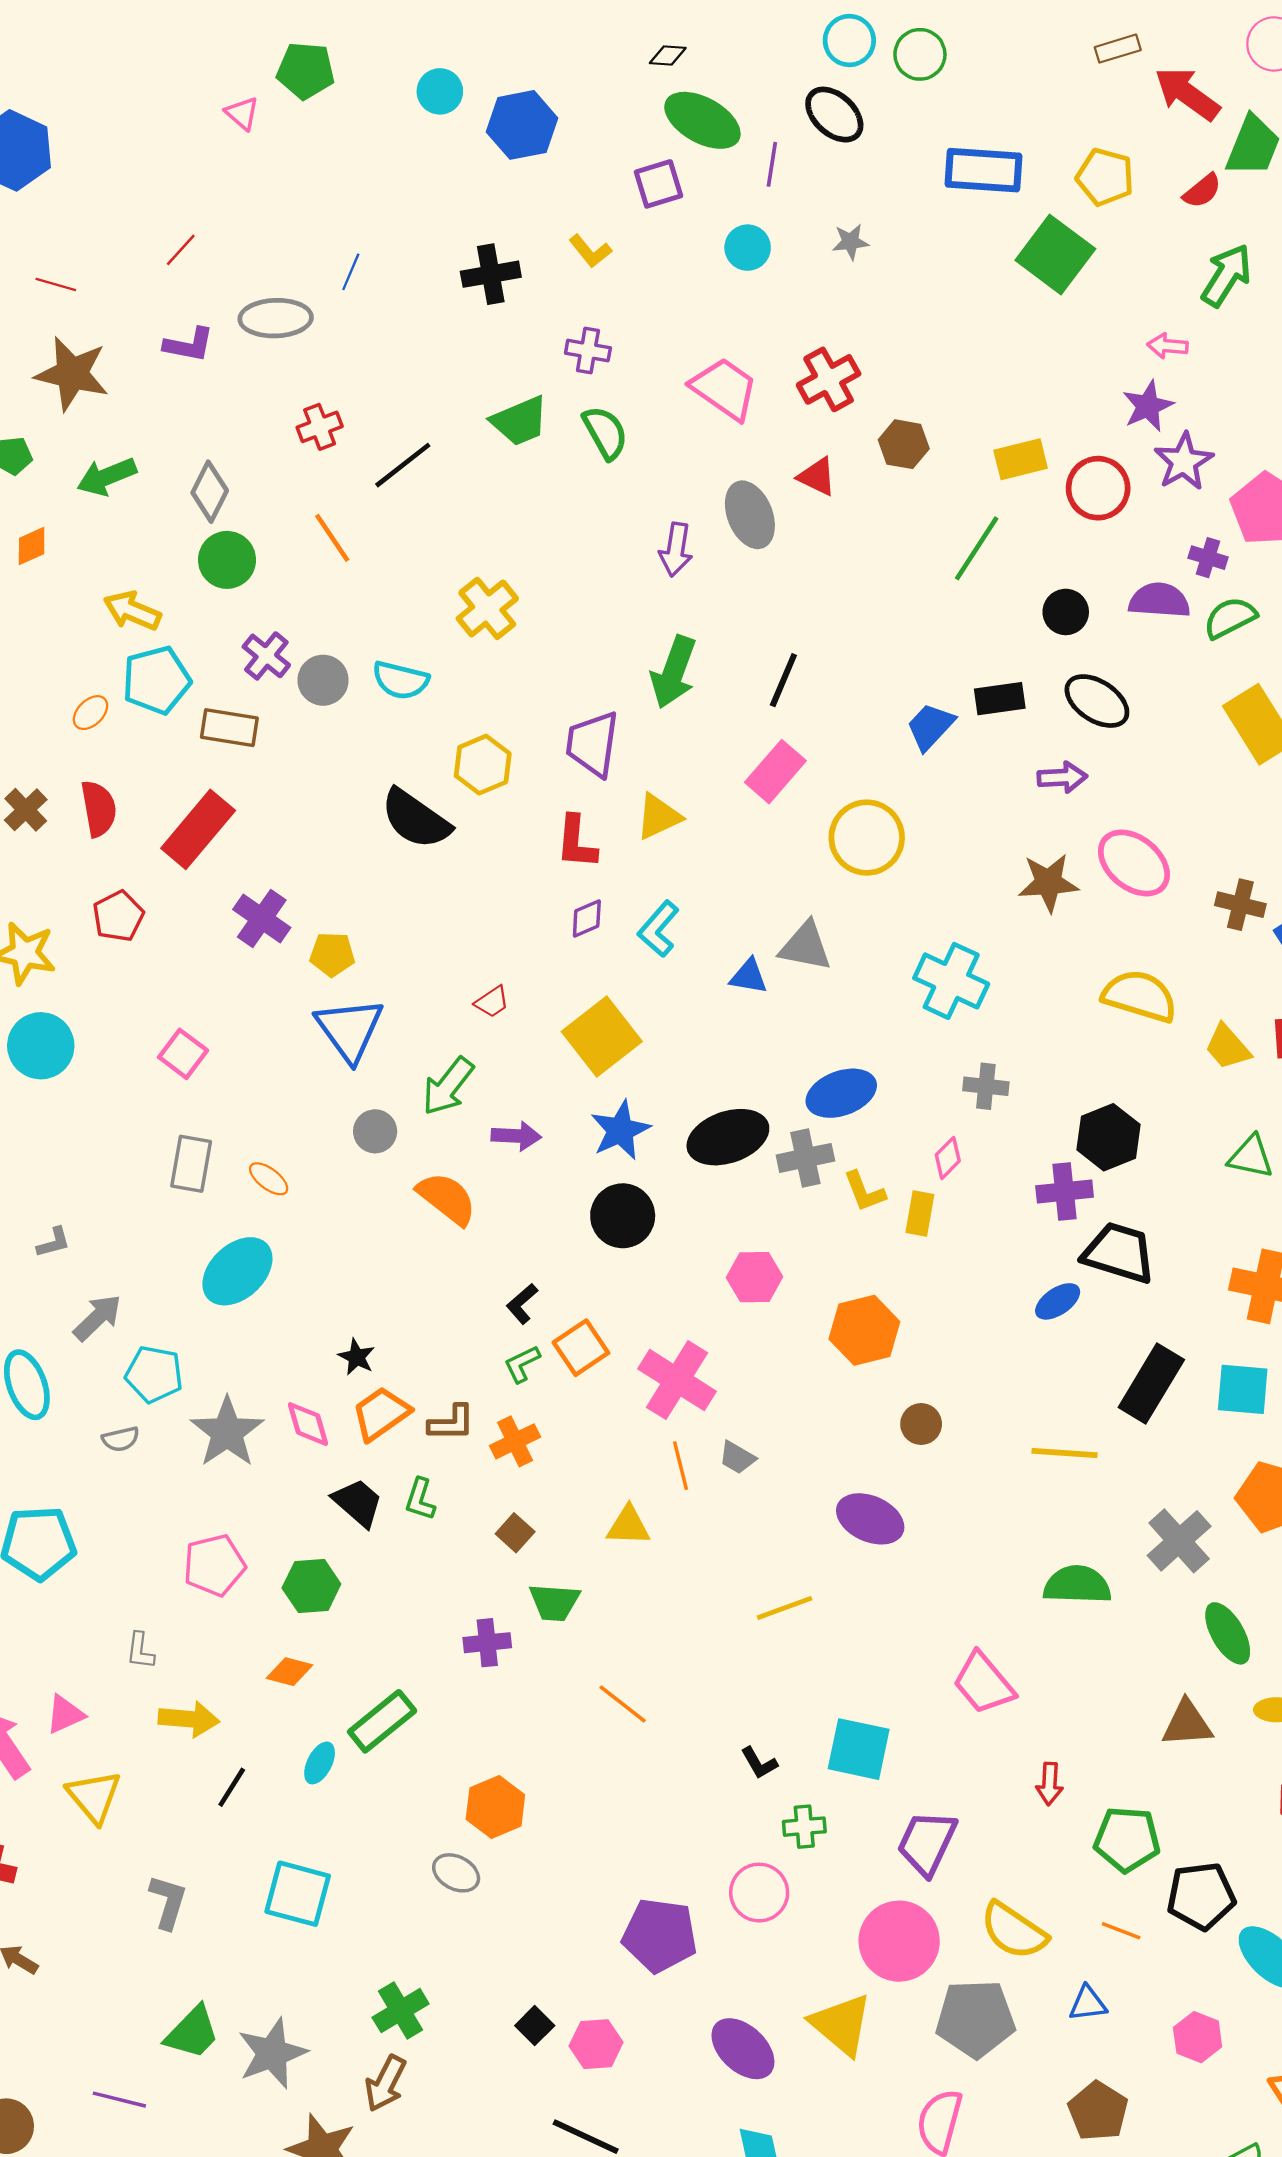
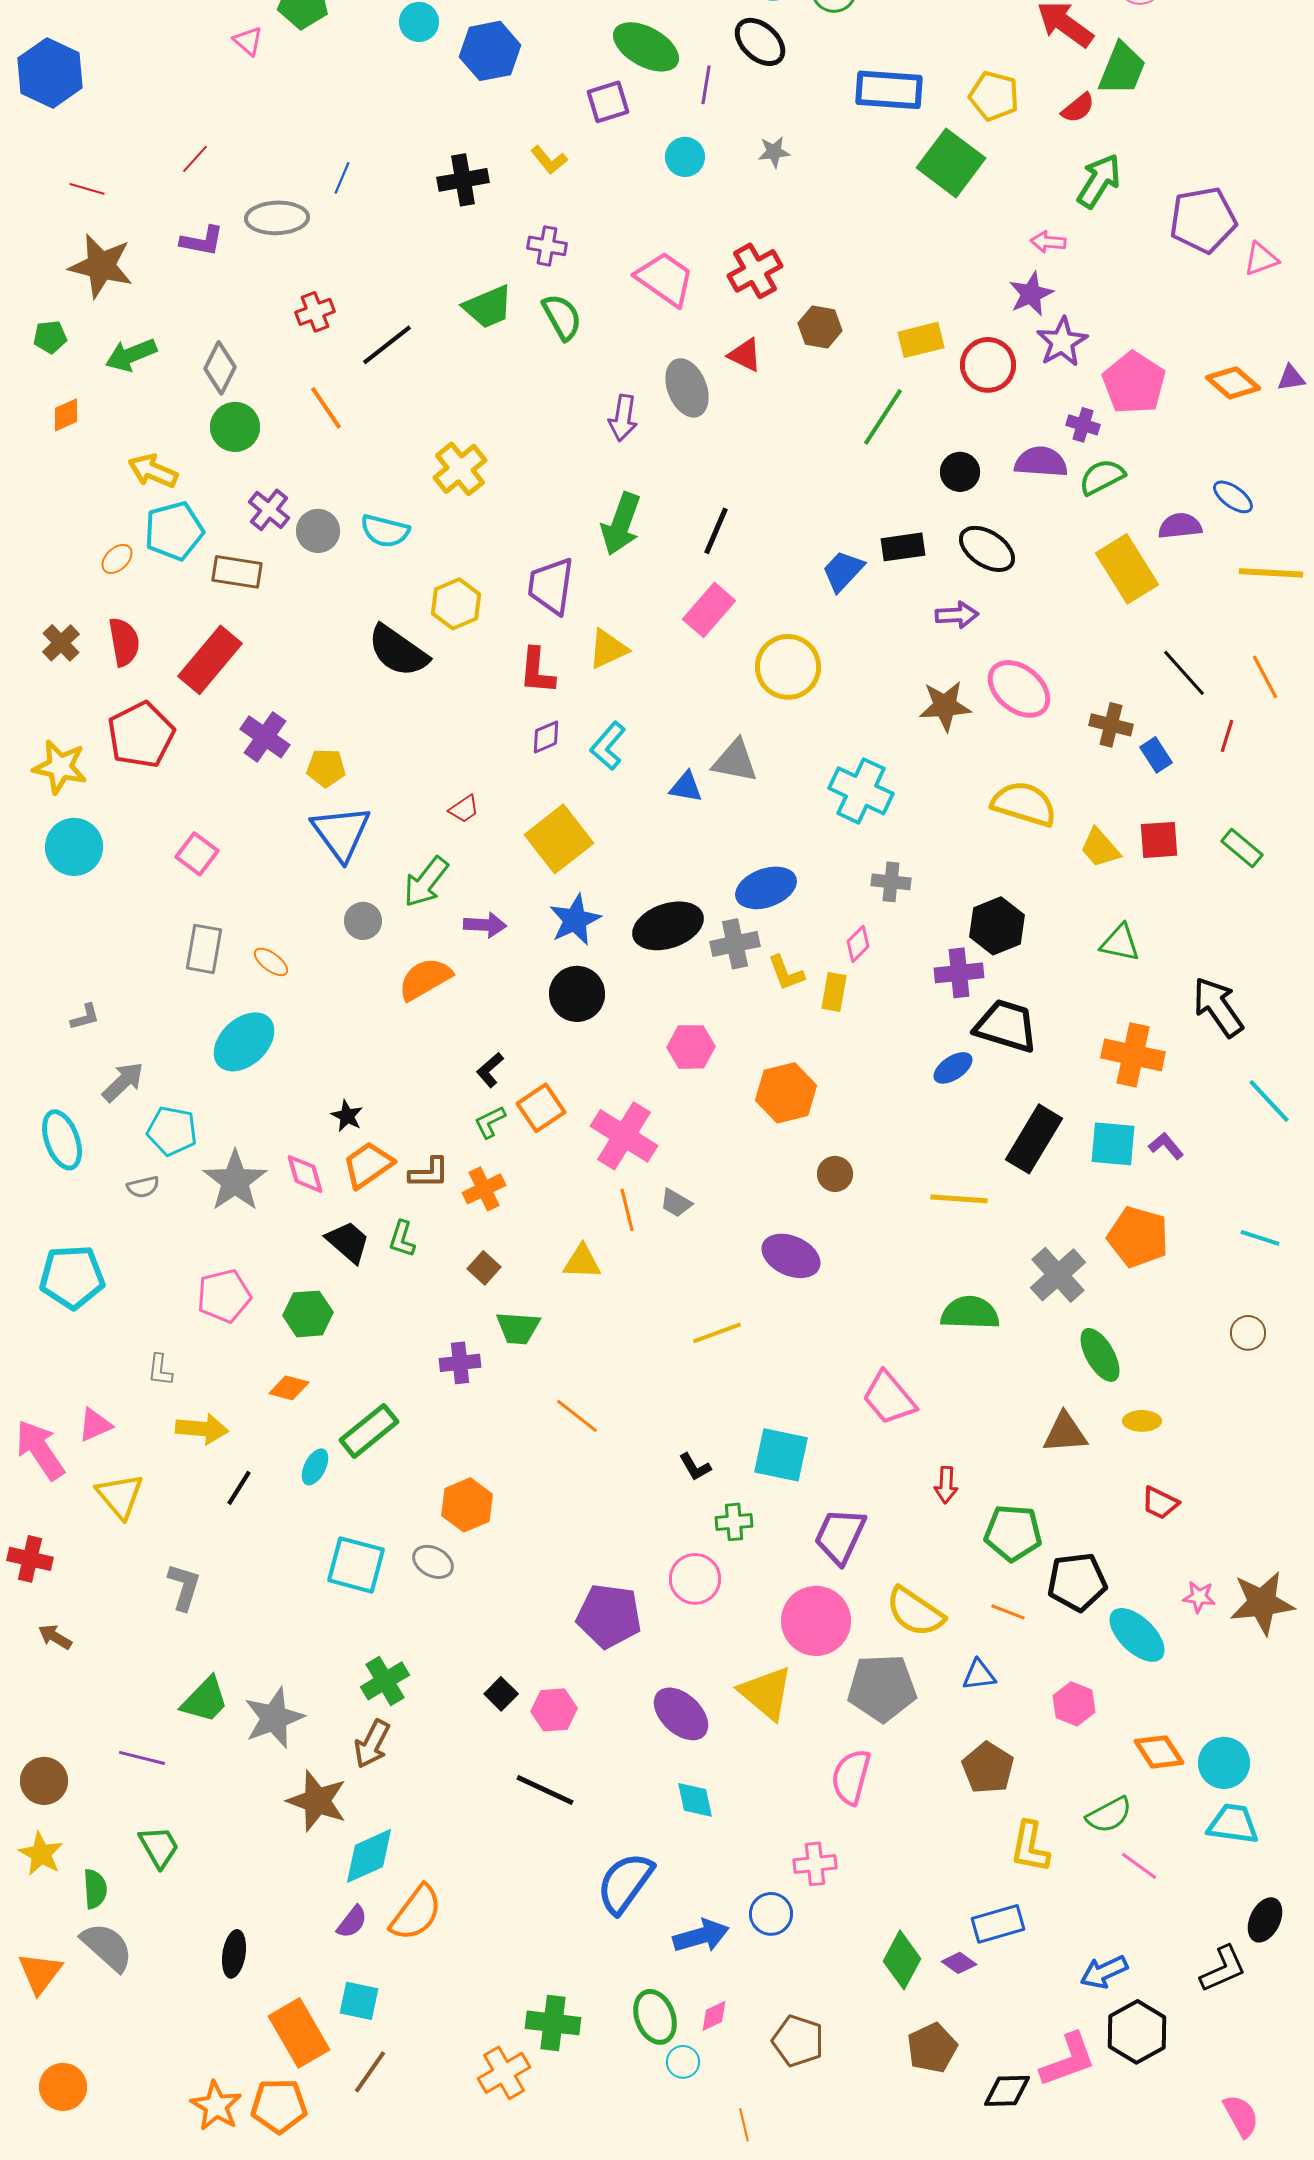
red pentagon: (118, 916) -> (141, 735), size x1.5
orange semicircle: (447, 1198) -> (425, 979), turned -68
cyan square: (298, 1894) -> (356, 1565), moved

